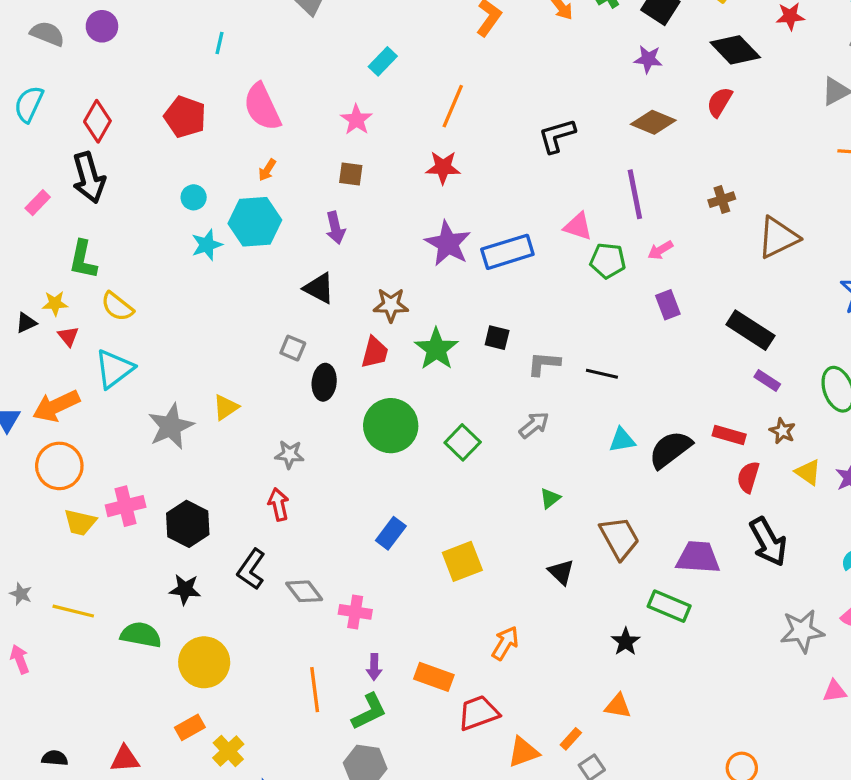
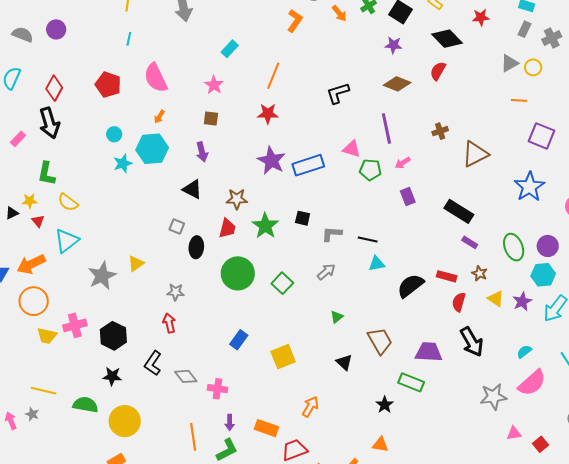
cyan triangle: (622, 440) -> (377, 264), moved
gray star: (21, 594) -> (32, 414), moved

